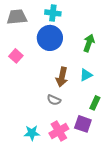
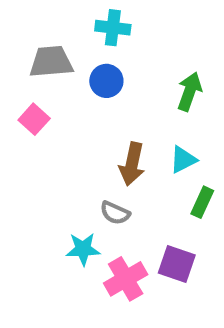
gray trapezoid: (17, 17) -> (51, 62), moved
blue circle: (50, 38) -> (106, 81), size x0.6
green rectangle: (95, 103) -> (202, 202), moved
cyan star: (32, 133) -> (83, 249), moved

